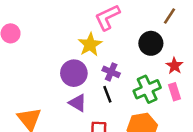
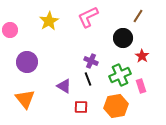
yellow star: (90, 45) -> (49, 21), moved
purple circle: (74, 73) -> (27, 62), moved
pink rectangle: (174, 92) -> (141, 86), moved

